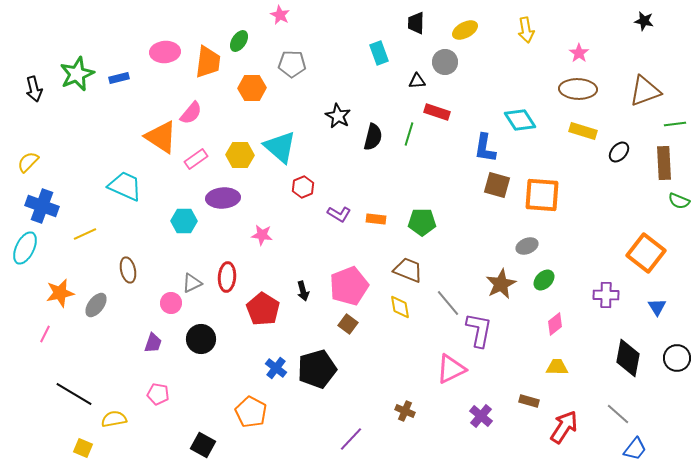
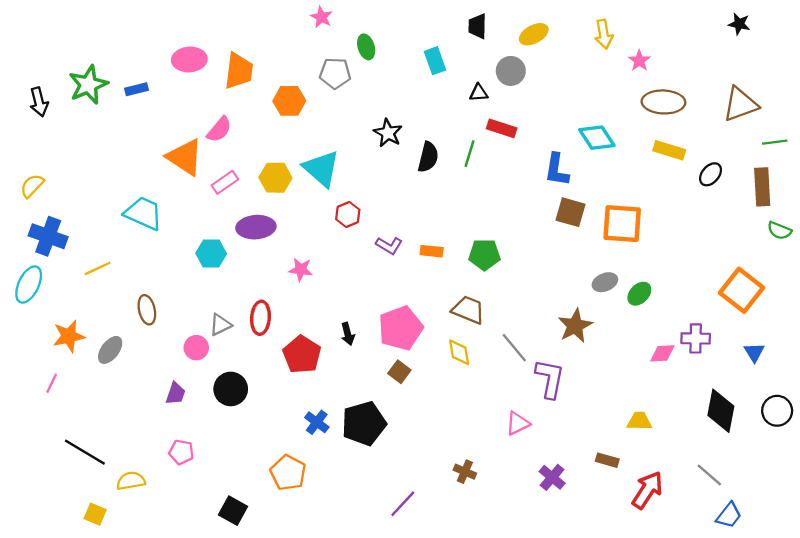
green ellipse: (239, 41) -> (366, 47), moved, turned -50
pink star: (579, 53) -> (639, 61), moved
green ellipse: (544, 280) -> (639, 294), moved
pink diamond: (555, 324) -> (662, 353), moved, turned 35
pink triangle: (451, 369) -> (518, 423), size x0.7

